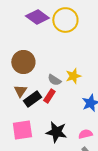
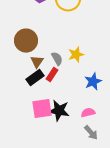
gray semicircle: (54, 80) -> (57, 59), turned -152
brown triangle: (20, 91) -> (37, 62), moved
pink square: (22, 130) -> (42, 109), moved

